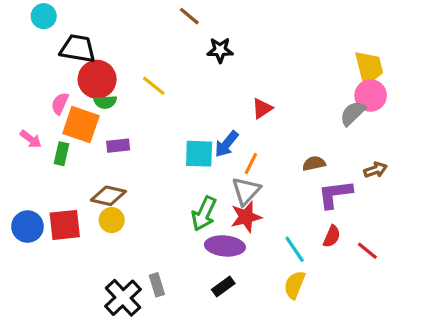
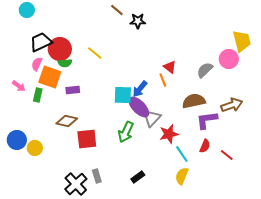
black trapezoid: (78, 49) -> (41, 42), moved, turned -35
black star: (220, 50) -> (138, 21), moved
yellow trapezoid: (369, 68) -> (242, 41), moved
red triangle: (262, 108) -> (170, 67), moved, turned -48
gray semicircle: (353, 113) -> (205, 70), moved
orange line: (251, 163) -> (163, 80), moved, turned -48
brown semicircle: (314, 163) -> (194, 101), size x1.6
brown arrow: (375, 170) -> (232, 105), size x1.5
red star: (246, 217) -> (169, 134), moved
yellow circle: (112, 220) -> (35, 148), moved
red square: (65, 225) -> (87, 139), moved
purple ellipse: (225, 246) -> (139, 107), moved, turned 40

